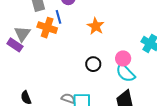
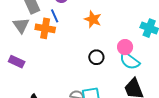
gray triangle: (22, 34) -> (21, 25), moved
purple rectangle: (15, 45) -> (17, 62), moved

